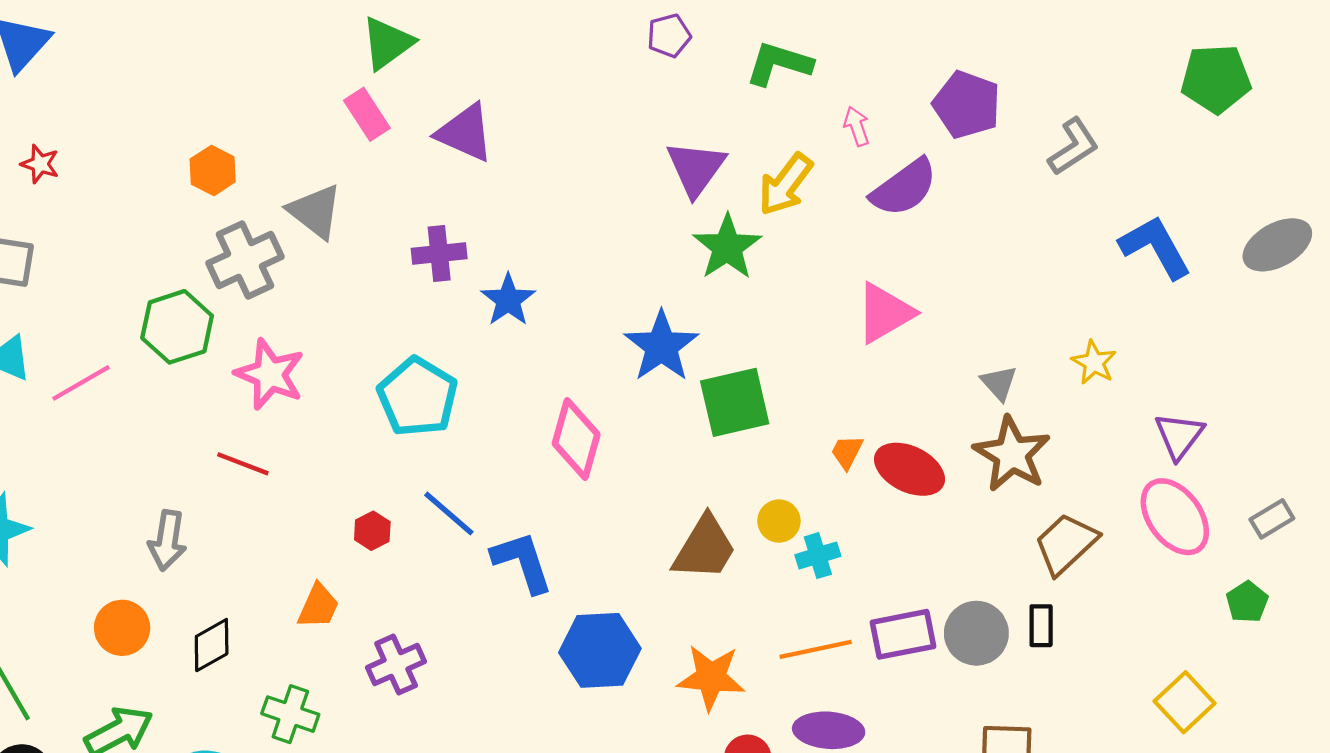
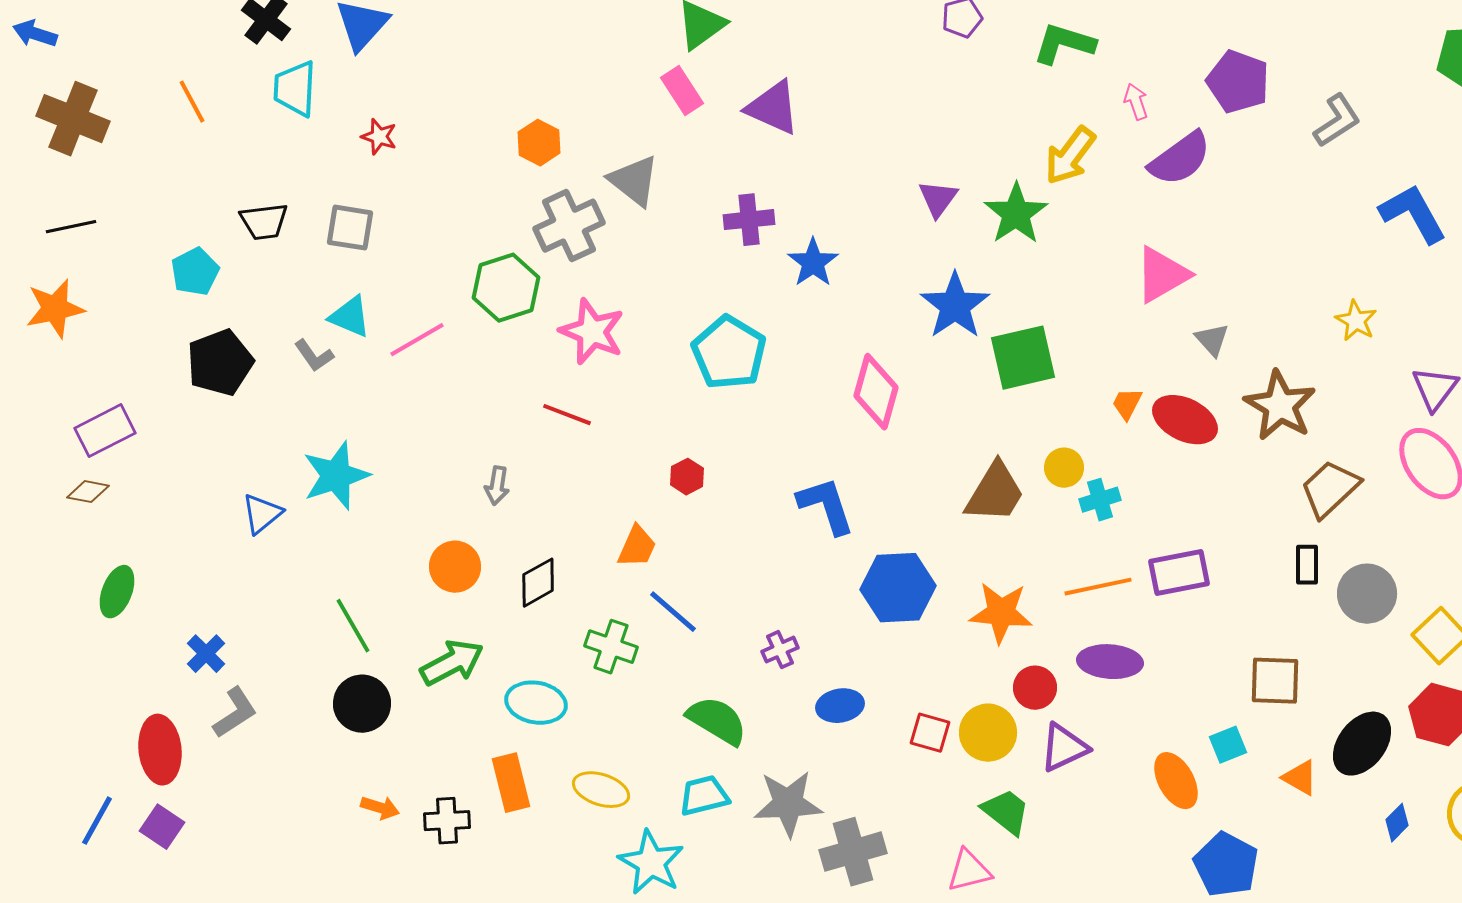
purple triangle: (696, 168) -> (938, 199), moved, size x0.7
gray triangle: (999, 383) -> (1212, 340), moved
blue line: (449, 513) -> (673, 612), moved
gray arrow: (167, 540) -> (497, 486), size x0.7
gray circle: (976, 633) -> (1367, 594), moved
purple cross: (396, 664) -> (780, 650), moved, size x0.7

